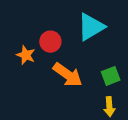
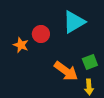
orange arrow: (68, 75) -> (66, 71), moved

